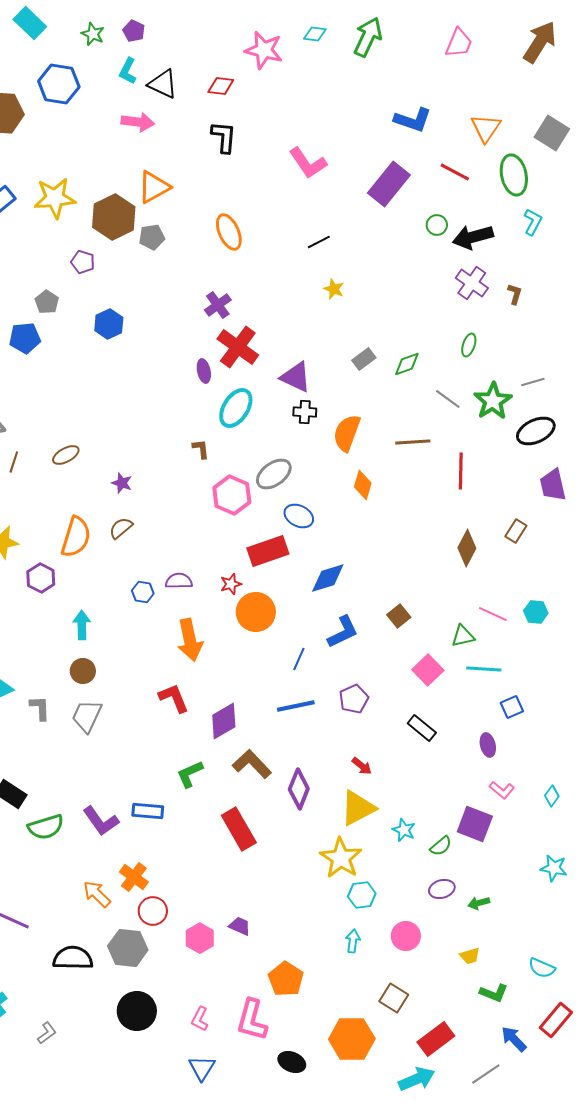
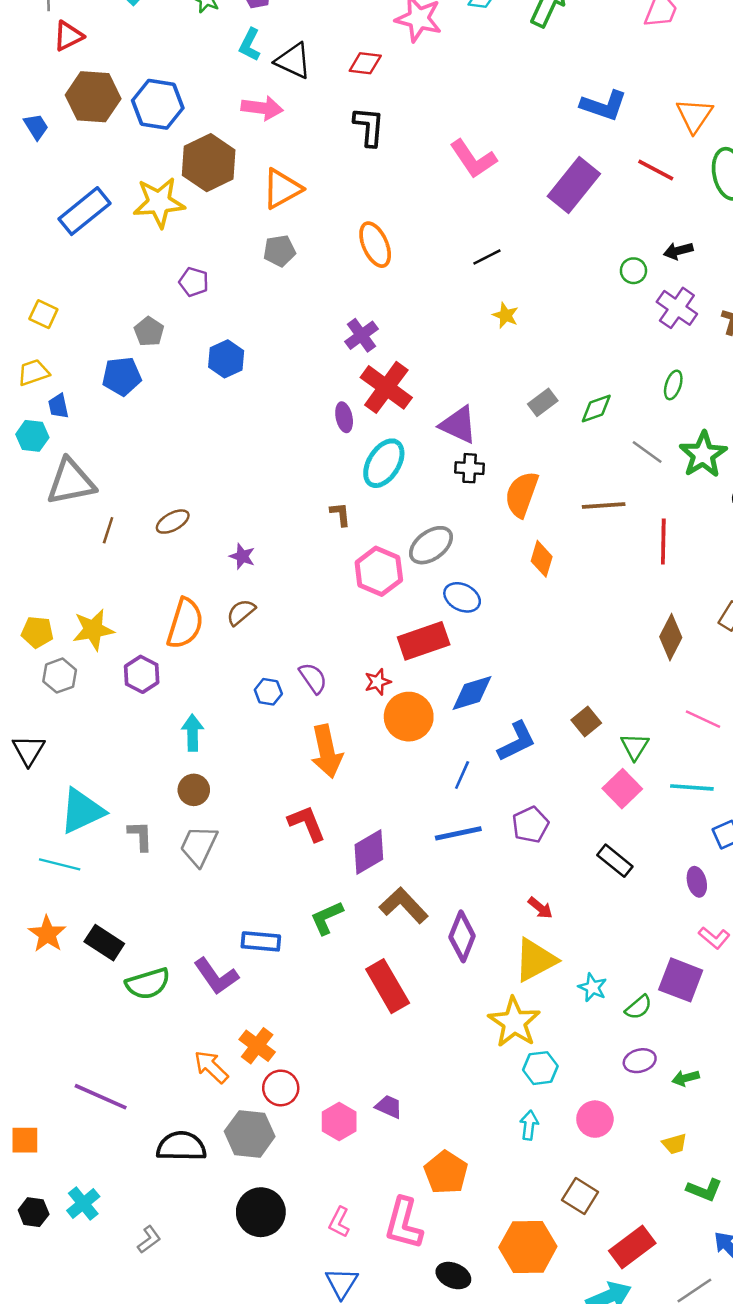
blue hexagon: (59, 84) -> (158, 104), moved
brown hexagon: (114, 217) -> (209, 163), moved
green circle: (437, 225) -> (633, 271), moved
black arrow: (473, 237) -> (678, 251), size x0.6
blue diamond: (328, 578) -> (472, 693), moved
purple semicircle: (179, 581) -> (313, 678), turned 56
green triangle: (463, 636) -> (635, 746), moved, turned -45
blue rectangle: (148, 811) -> (261, 941), moved

